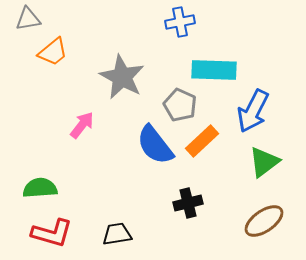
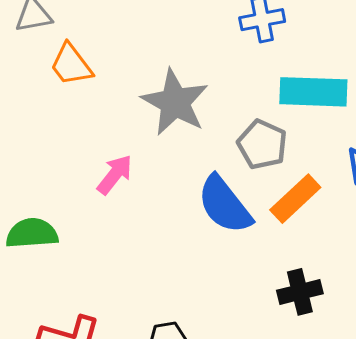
orange trapezoid: (53, 52) -> (71, 65), turned 92
green semicircle: (40, 188) -> (32, 233), moved
black cross: (188, 203) -> (300, 292), moved

